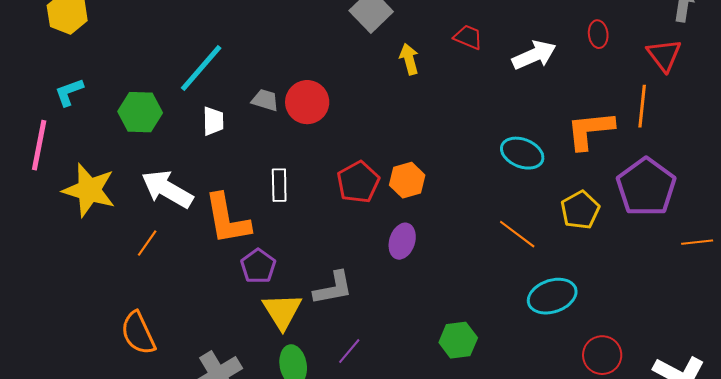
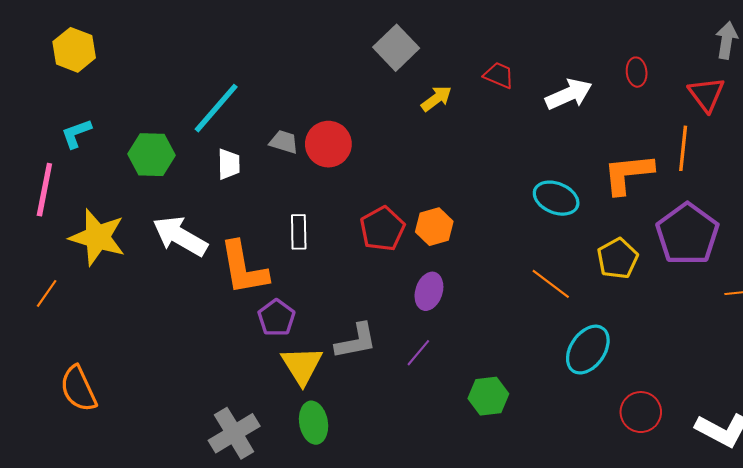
yellow arrow: (409, 59) -> (436, 99), turned 68
orange line: (147, 243) -> (47, 293), moved
cyan ellipse: (552, 296) -> (588, 350), turned -36
orange semicircle: (138, 333) -> (78, 389), moved
purple line: (349, 351) -> (418, 353), moved

